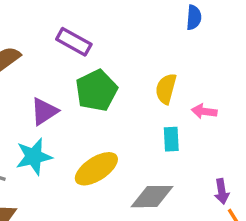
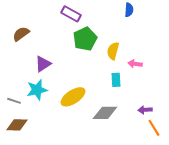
purple rectangle: (74, 42) -> (71, 14), moved
green pentagon: (96, 90) -> (85, 39), moved
purple arrow: (222, 191) -> (145, 110), turned 96

